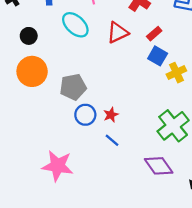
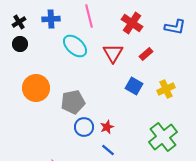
red triangle: (118, 33) -> (113, 53), turned -35
black circle: (29, 36) -> (20, 44), moved
blue square: (158, 56) -> (134, 86), moved

